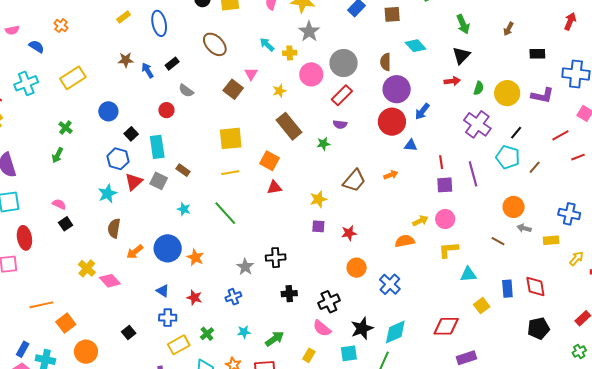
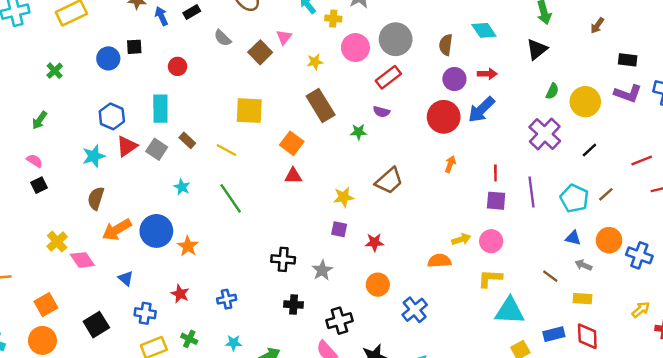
red arrow: (452, 81) -> (487, 74), moved
purple circle: (397, 89) -> (454, 79), size x0.7
gray semicircle: (186, 91) -> (223, 38), moved
purple L-shape: (542, 96) -> (628, 94), moved
blue arrow: (422, 111) -> (481, 110), size x1.4
black square: (131, 134) -> (134, 47), moved, turned 32
blue triangle: (411, 145) -> (573, 238), moved
green arrow: (57, 155) -> (39, 120), moved
cyan pentagon: (508, 157) -> (574, 198), moved
yellow line: (230, 173) -> (226, 150), moved, turned 30
orange arrow: (391, 175) -> (450, 164), moved, turned -56
orange circle: (514, 207) -> (609, 240), moved
yellow rectangle: (551, 240) -> (582, 299), moved
orange arrow: (135, 252) -> (117, 230), size x1.4
gray star: (245, 267) -> (322, 270), moved
cyan triangle: (468, 274) -> (510, 311), size x1.5
blue rectangle: (507, 289) -> (554, 334), turned 72
blue triangle: (163, 291) -> (126, 278), moved
orange square: (66, 323) -> (46, 305), moved
black square: (129, 332) -> (96, 325), size x1.5
green cross: (207, 334) -> (189, 339), turned -32

